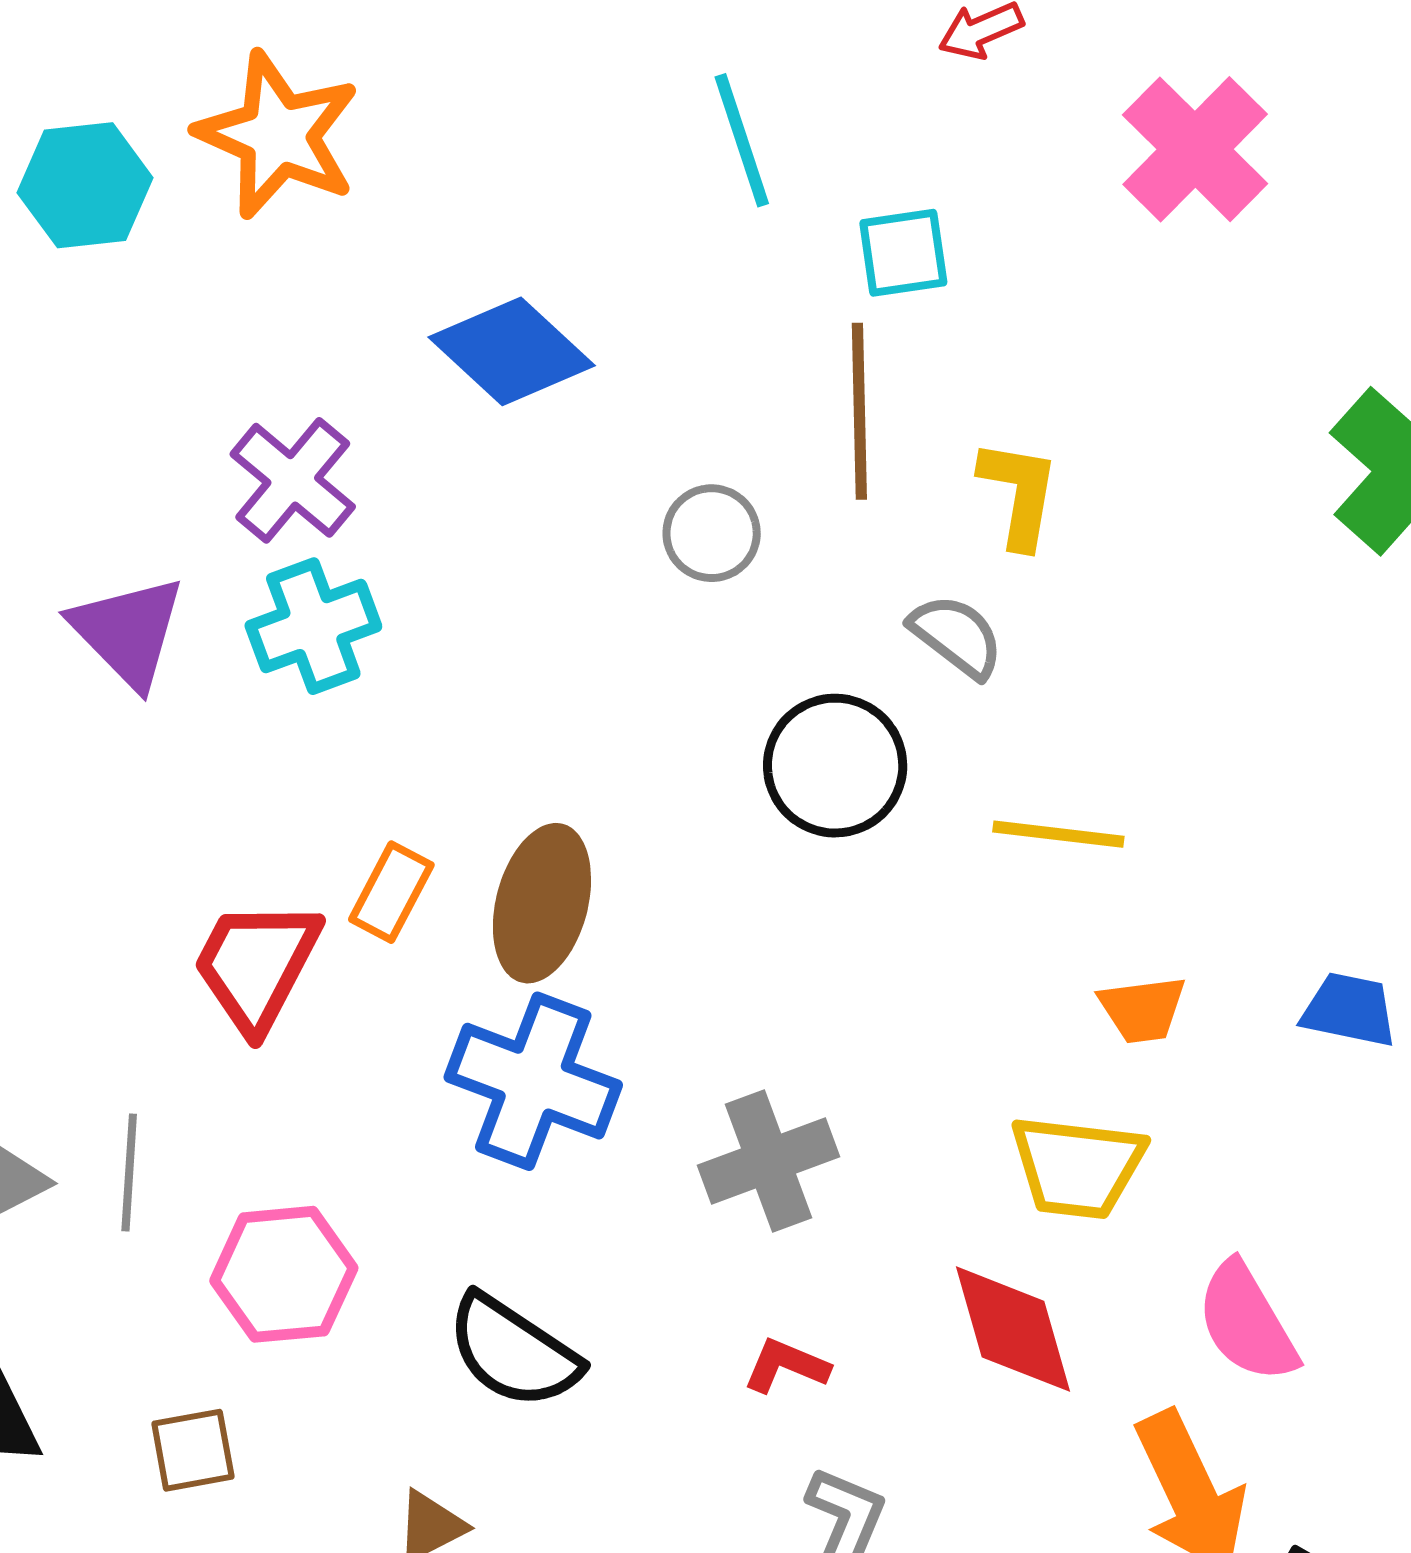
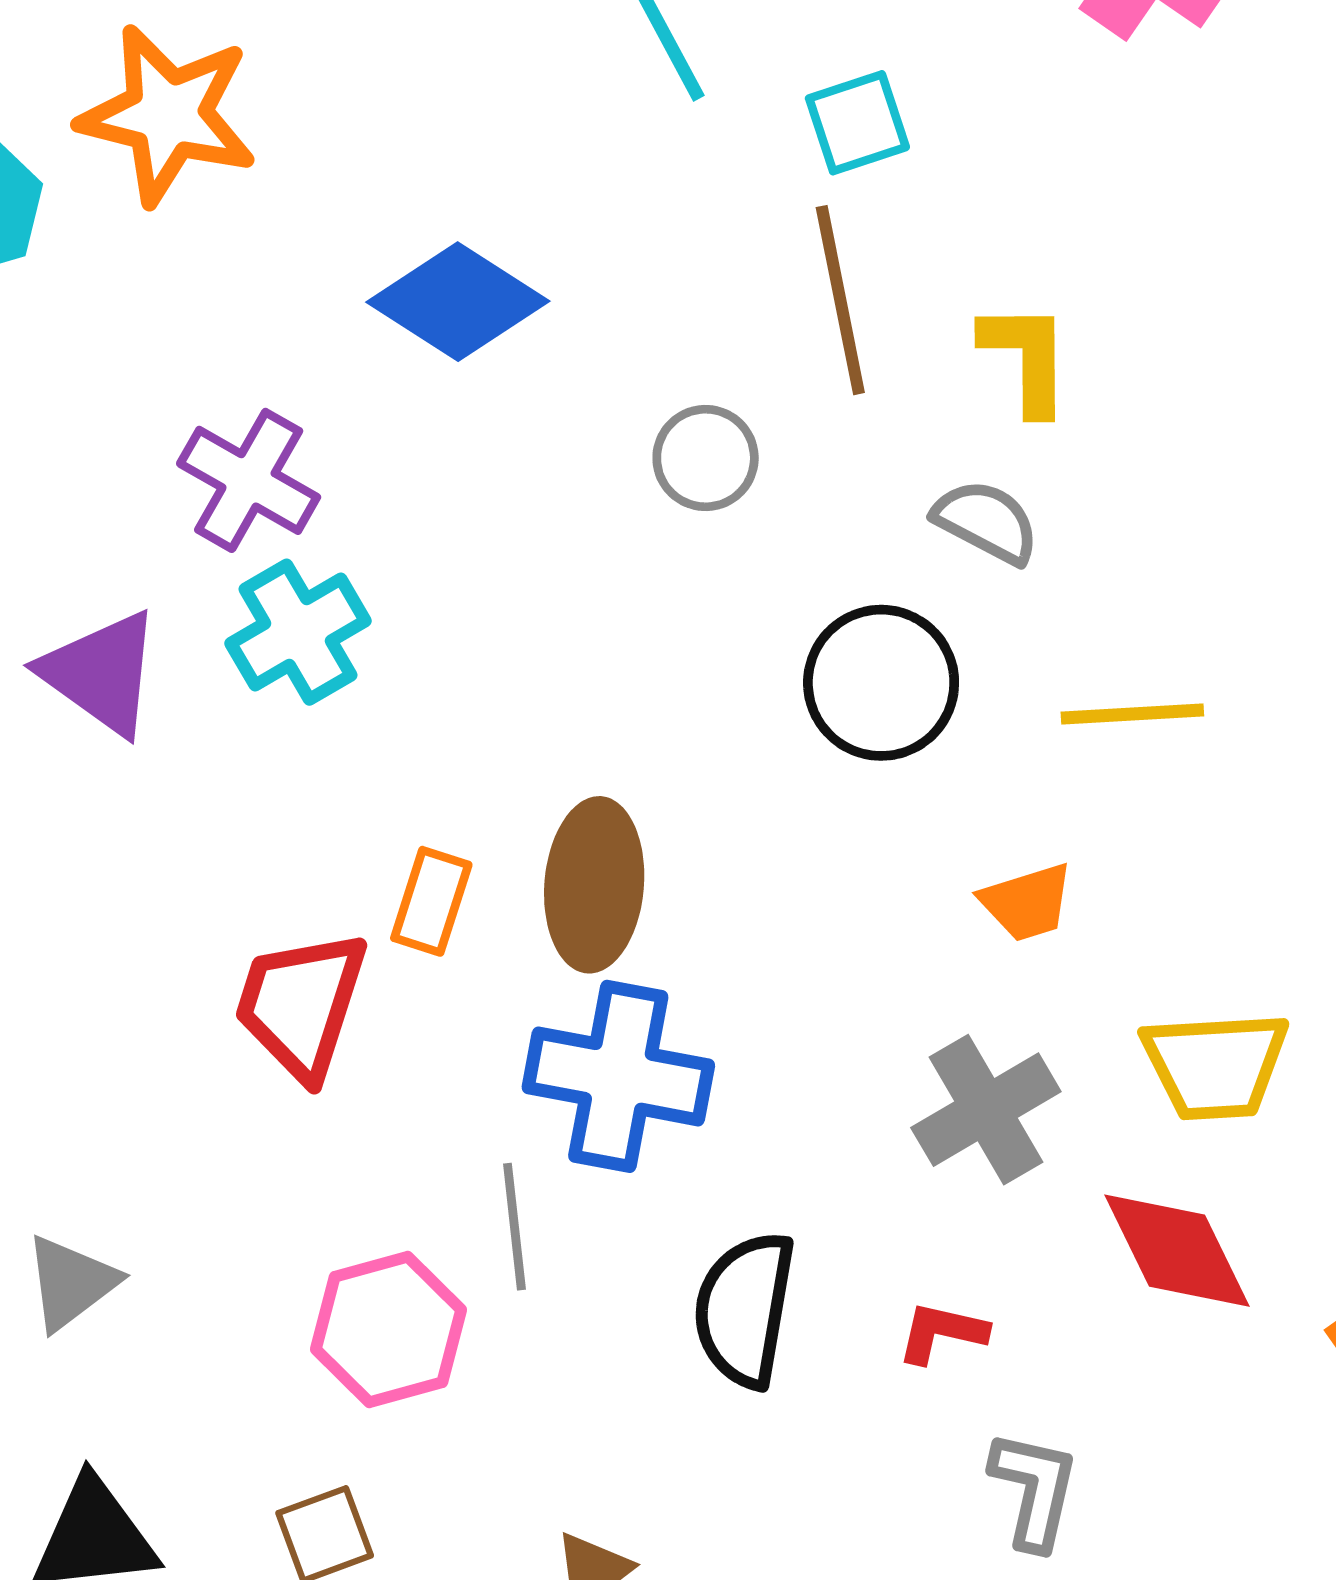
orange trapezoid: (1142, 1009) -> (1027, 902), moved
gray cross: (769, 1161) -> (986, 1110), moved
gray line: (129, 1172) -> (514, 1227), moved
black semicircle: (513, 1352) -> (745, 1309), moved, turned 76

